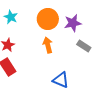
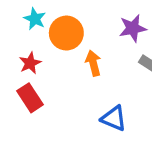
orange circle: (48, 19) -> (66, 33), moved

